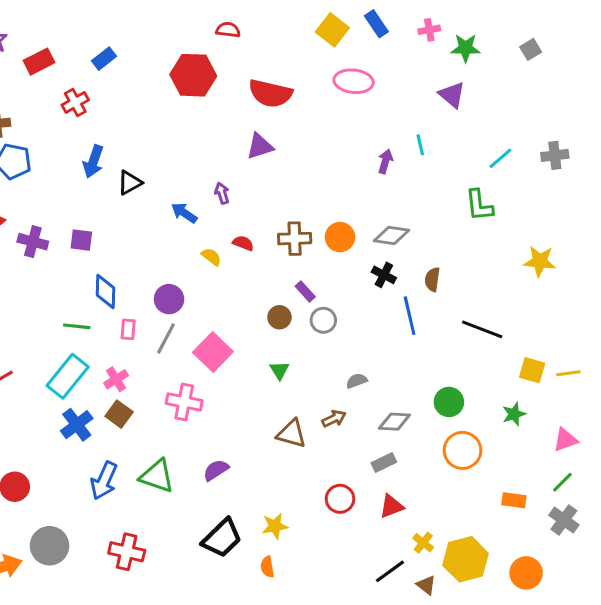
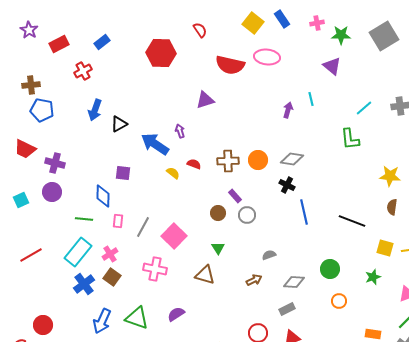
red semicircle: (228, 30) -> (200, 30), moved, turned 49
gray square: (531, 49) -> (384, 36), size x2.0
red semicircle: (270, 93) -> (230, 65), moved
blue arrow: (184, 213) -> (155, 144), size x1.6
purple square: (81, 240) -> (123, 173), moved
brown semicircle: (432, 279) -> (392, 207), moved
purple circle: (169, 299) -> (52, 192), moved
brown triangle: (292, 434) -> (205, 275), moved
orange circle: (463, 450) -> (339, 301), size x0.6

